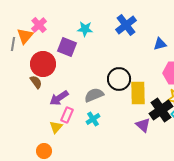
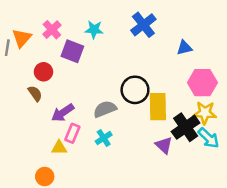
pink cross: (39, 25) -> (52, 30), moved
red circle: (43, 64) -> (43, 72), size x0.6
yellow triangle: (56, 127) -> (59, 148), turned 48

